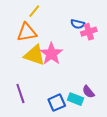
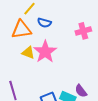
blue semicircle: (78, 24) -> (44, 23), moved
yellow triangle: (34, 55) -> (28, 53), size x0.6

